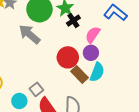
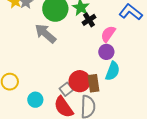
red circle: (68, 57) -> (80, 81), moved
brown rectangle: (79, 74) -> (93, 83), moved, turned 36
gray square: (36, 89) -> (66, 89), moved

